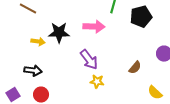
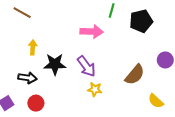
black star: (59, 33) -> (55, 64), moved
yellow arrow: (38, 42) -> (33, 47), turned -96
brown semicircle: (135, 68) -> (135, 75), size x1.5

